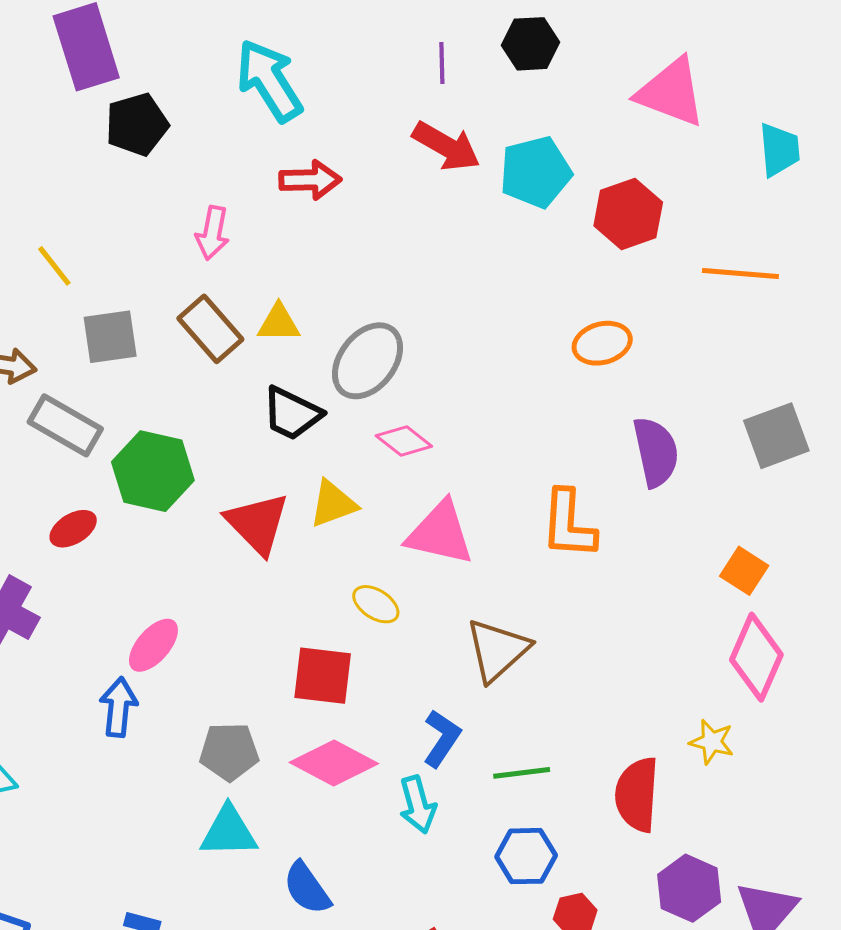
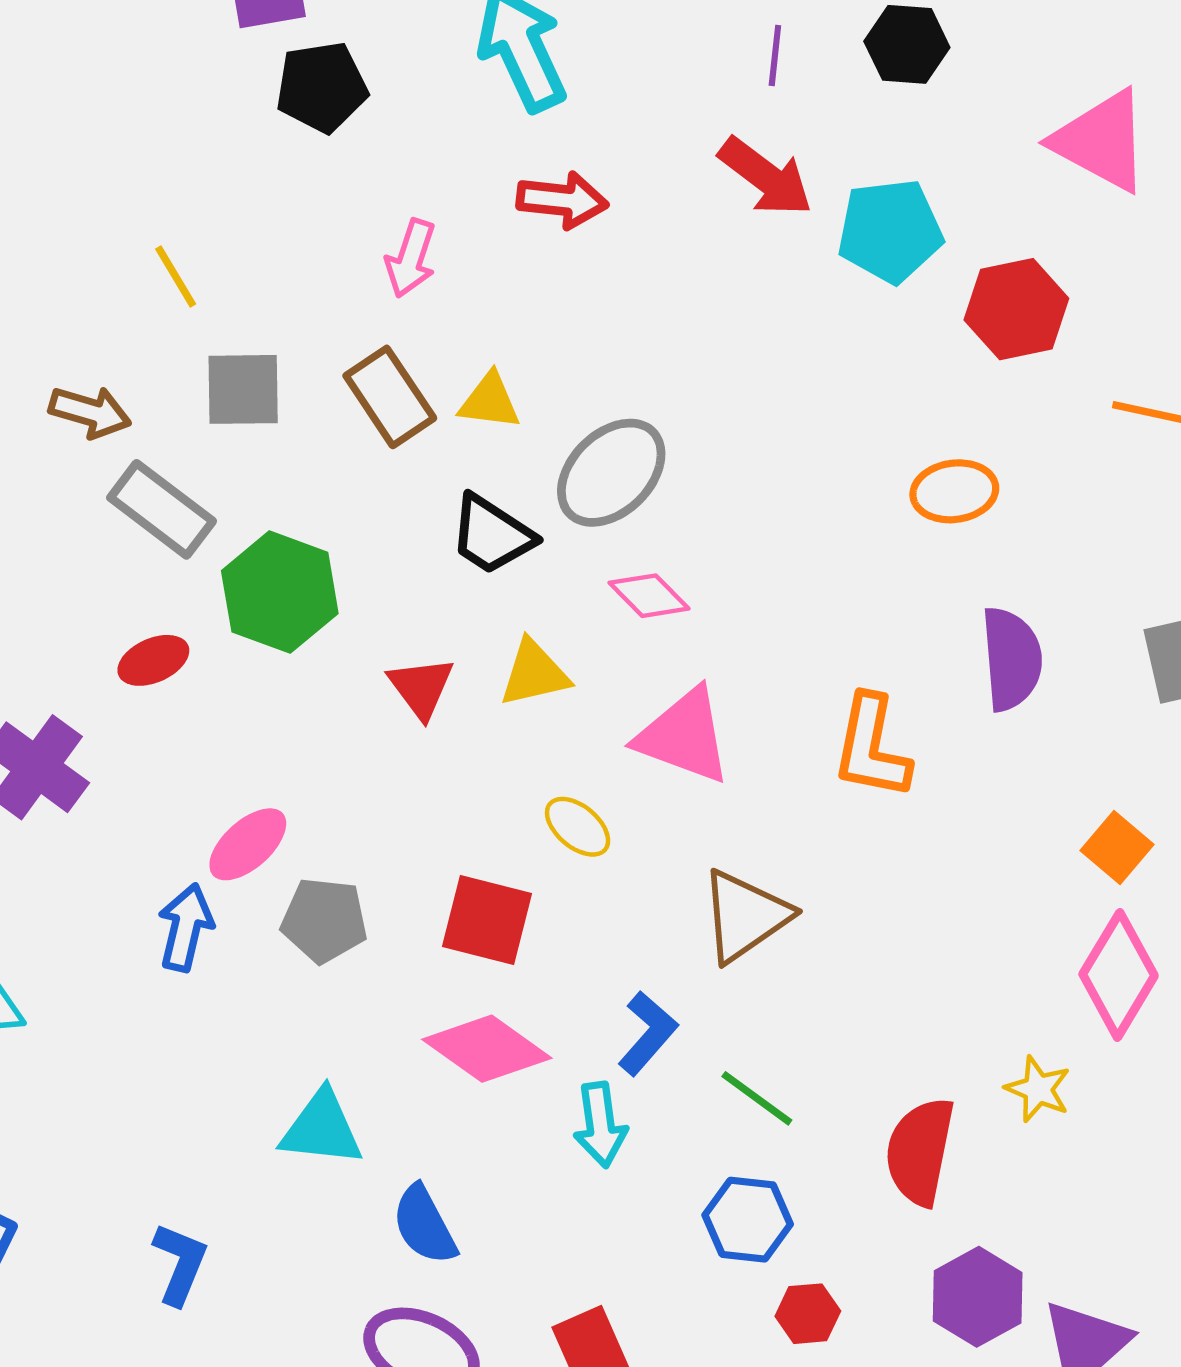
red triangle: (257, 523) -> (421, 687), size x0.7
gray pentagon: (229, 752) -> (324, 920), moved
green line: (522, 773) -> (757, 1098), turned 36

